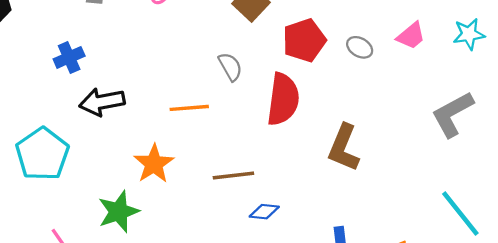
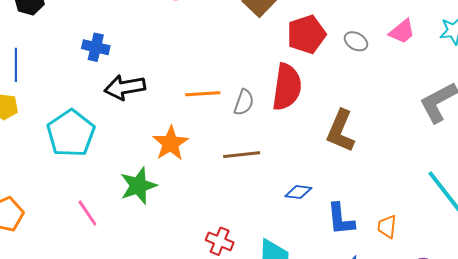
blue cross: (69, 57) -> (96, 47), turned 36
gray semicircle: (230, 67) -> (244, 102), moved, turned 48
blue diamond: (264, 212) -> (298, 192), moved

